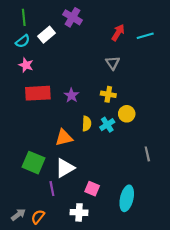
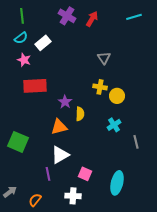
red arrow: (118, 33) -> (92, 19), moved
white rectangle: (47, 35) -> (43, 43), moved
cyan line: (145, 36) -> (134, 17), moved
purple star: (71, 95) -> (65, 102), moved
yellow circle: (127, 114) -> (117, 96), moved
cyan cross: (107, 125) -> (114, 125), moved
green square: (34, 163) -> (18, 142), moved
gray arrow: (18, 215) -> (10, 192), moved

